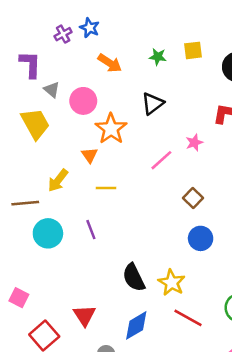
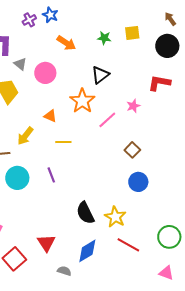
orange star: (111, 129) -> (82, 101), moved
orange triangle: (90, 155) -> (50, 116), turned -32

